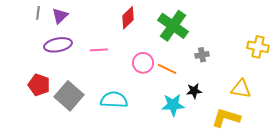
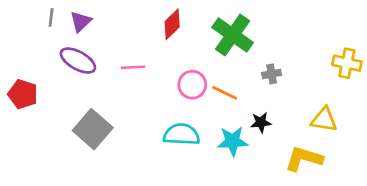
purple ellipse: (58, 45) -> (78, 61), turned 40
red pentagon: (39, 85) -> (23, 94), moved
cyan semicircle: (114, 100) -> (181, 134), moved

